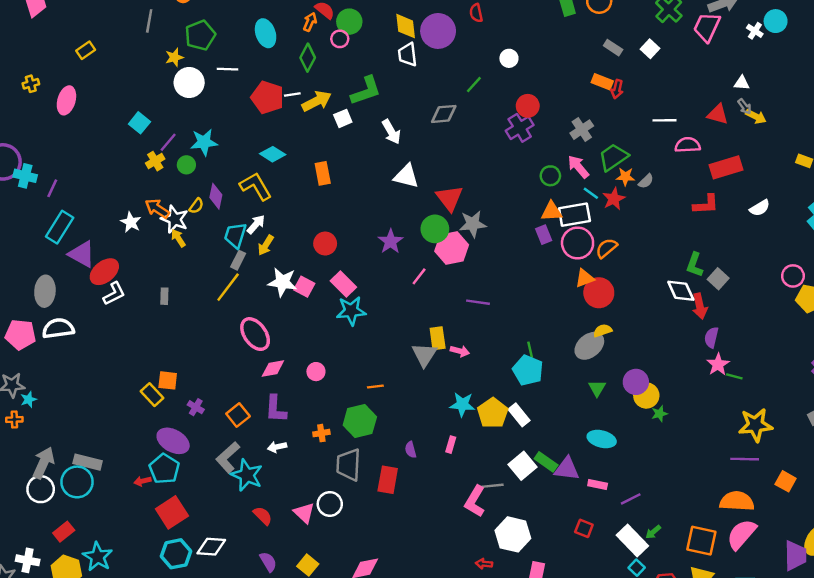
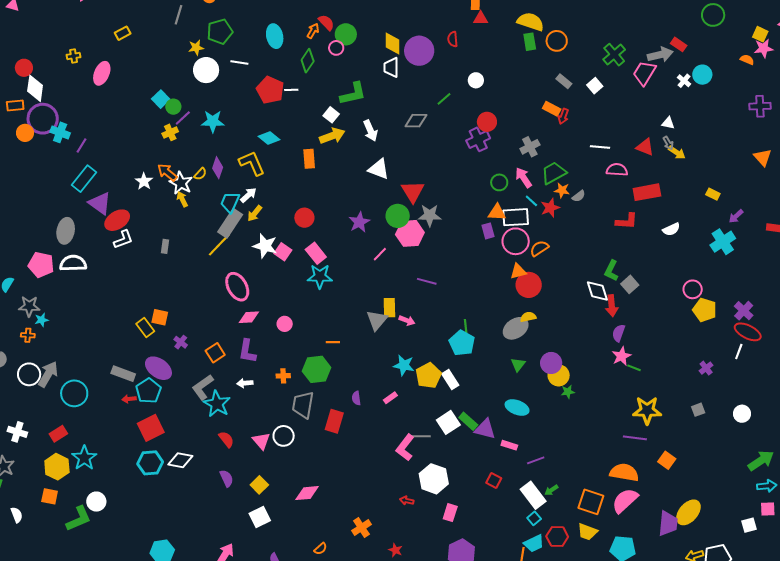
yellow arrow: (317, 101) -> (332, 136), moved
white square: (343, 118) -> (331, 115), turned -35
green circle: (186, 165) -> (173, 107), moved
gray rectangle: (238, 260) -> (230, 223), size x1.8
pink rectangle: (451, 445) -> (390, 398), turned 32
gray rectangle: (88, 462) -> (123, 374), moved
white circle: (41, 489) -> (29, 374), moved
white cross: (28, 560) -> (17, 432), moved

